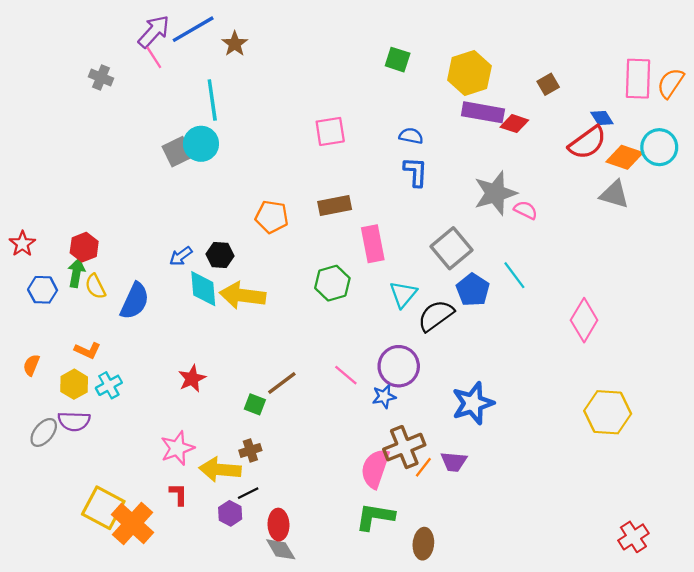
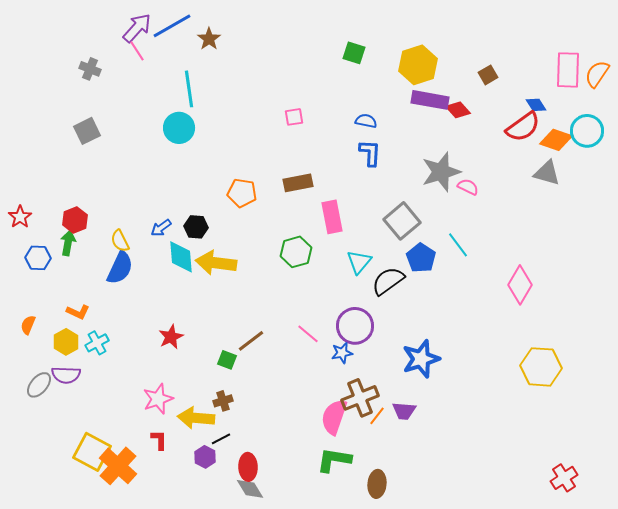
red diamond: (514, 124) -> (458, 110), turned 30
pink square: (330, 131) -> (294, 117), size x0.7
gray square: (177, 152) -> (87, 131), moved
yellow semicircle: (95, 286) -> (120, 241), moved

